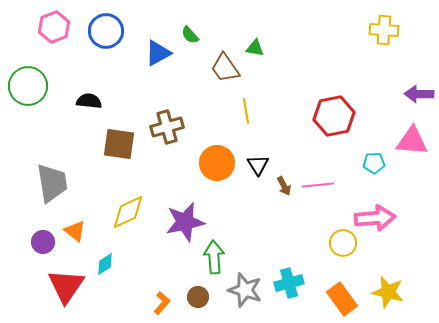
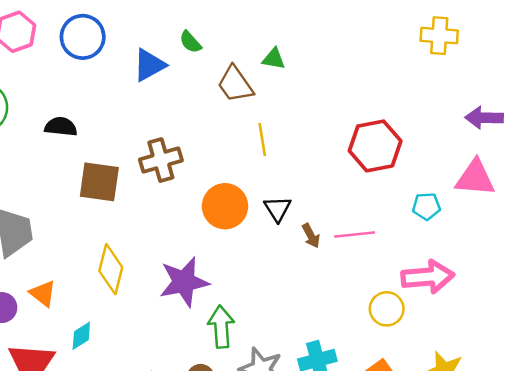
yellow diamond: (128, 212) -> (111, 269), turned -51

